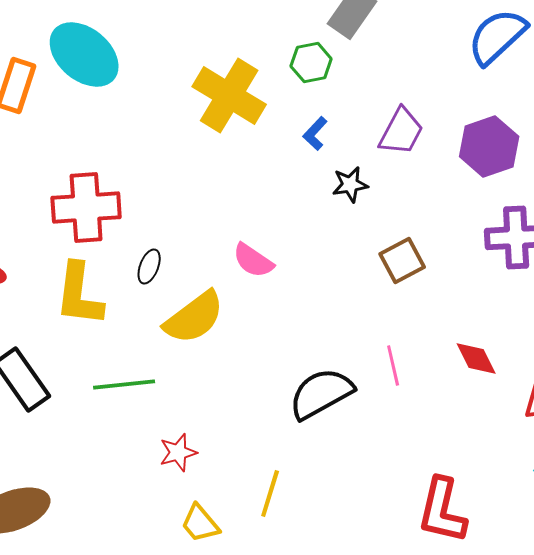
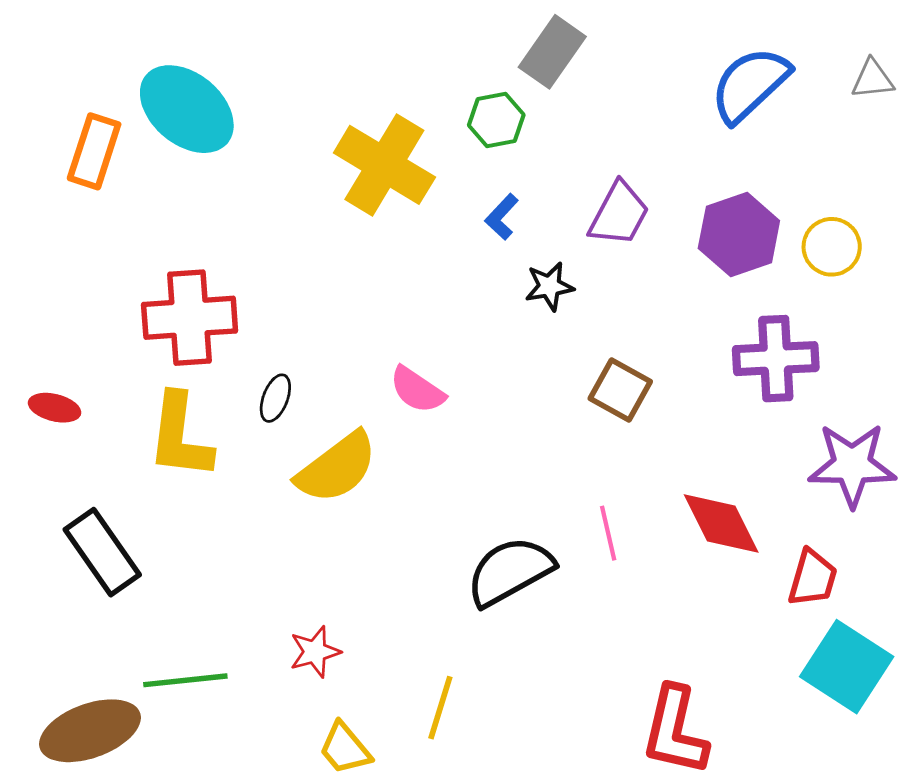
brown square: (402, 260) -> (620, 390), turned -33
red diamond: (476, 358) -> (721, 524), size x1.4
green line: (124, 384) -> (185, 680), moved

